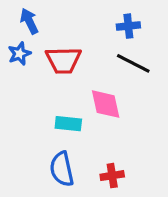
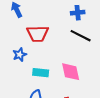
blue star: (20, 54) -> (20, 55), moved
pink diamond: (106, 104) -> (71, 72), moved

